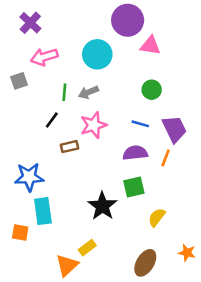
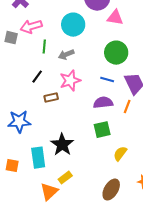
gray square: (19, 81) -> (11, 38), moved, turned 32
green circle: (152, 90) -> (116, 53), size x1.5
green line: (64, 92) -> (44, 47), moved
black star: (102, 206) -> (62, 145), moved
cyan rectangle: (43, 211) -> (38, 158), moved

